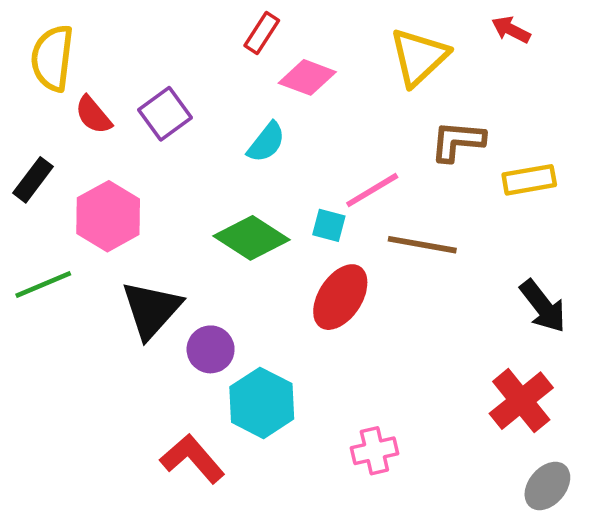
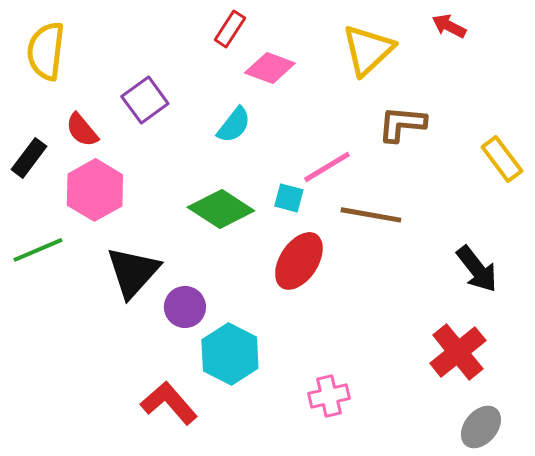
red semicircle: (93, 115) -> (82, 130), moved
yellow rectangle: (529, 180) -> (502, 159), moved, turned 63

